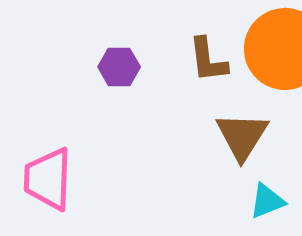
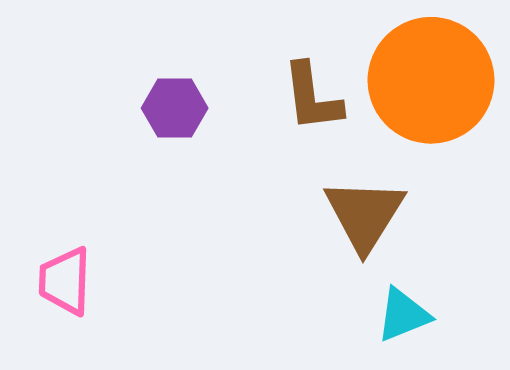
pink trapezoid: (48, 179) -> (65, 281), size x0.7

